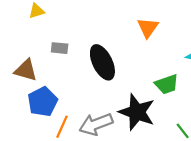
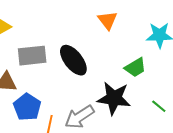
gray rectangle: (60, 48) -> (32, 56), size x1.8

